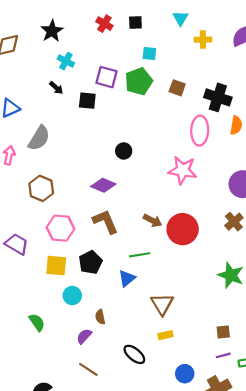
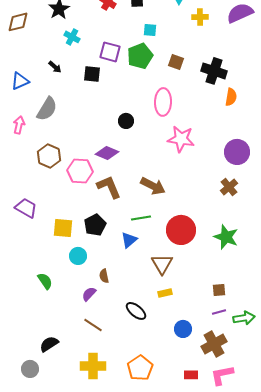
black arrow: (56, 88) -> (55, 67), moved
pink ellipse: (200, 131) -> (163, 102), moved
brown arrow: (153, 221) -> (153, 186), size x1.4
pink hexagon: (61, 228) -> (80, 171), moved
red circle: (183, 229) -> (181, 230), moved

